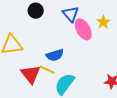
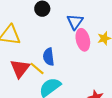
blue semicircle: (55, 55) -> (49, 57), turned 84

